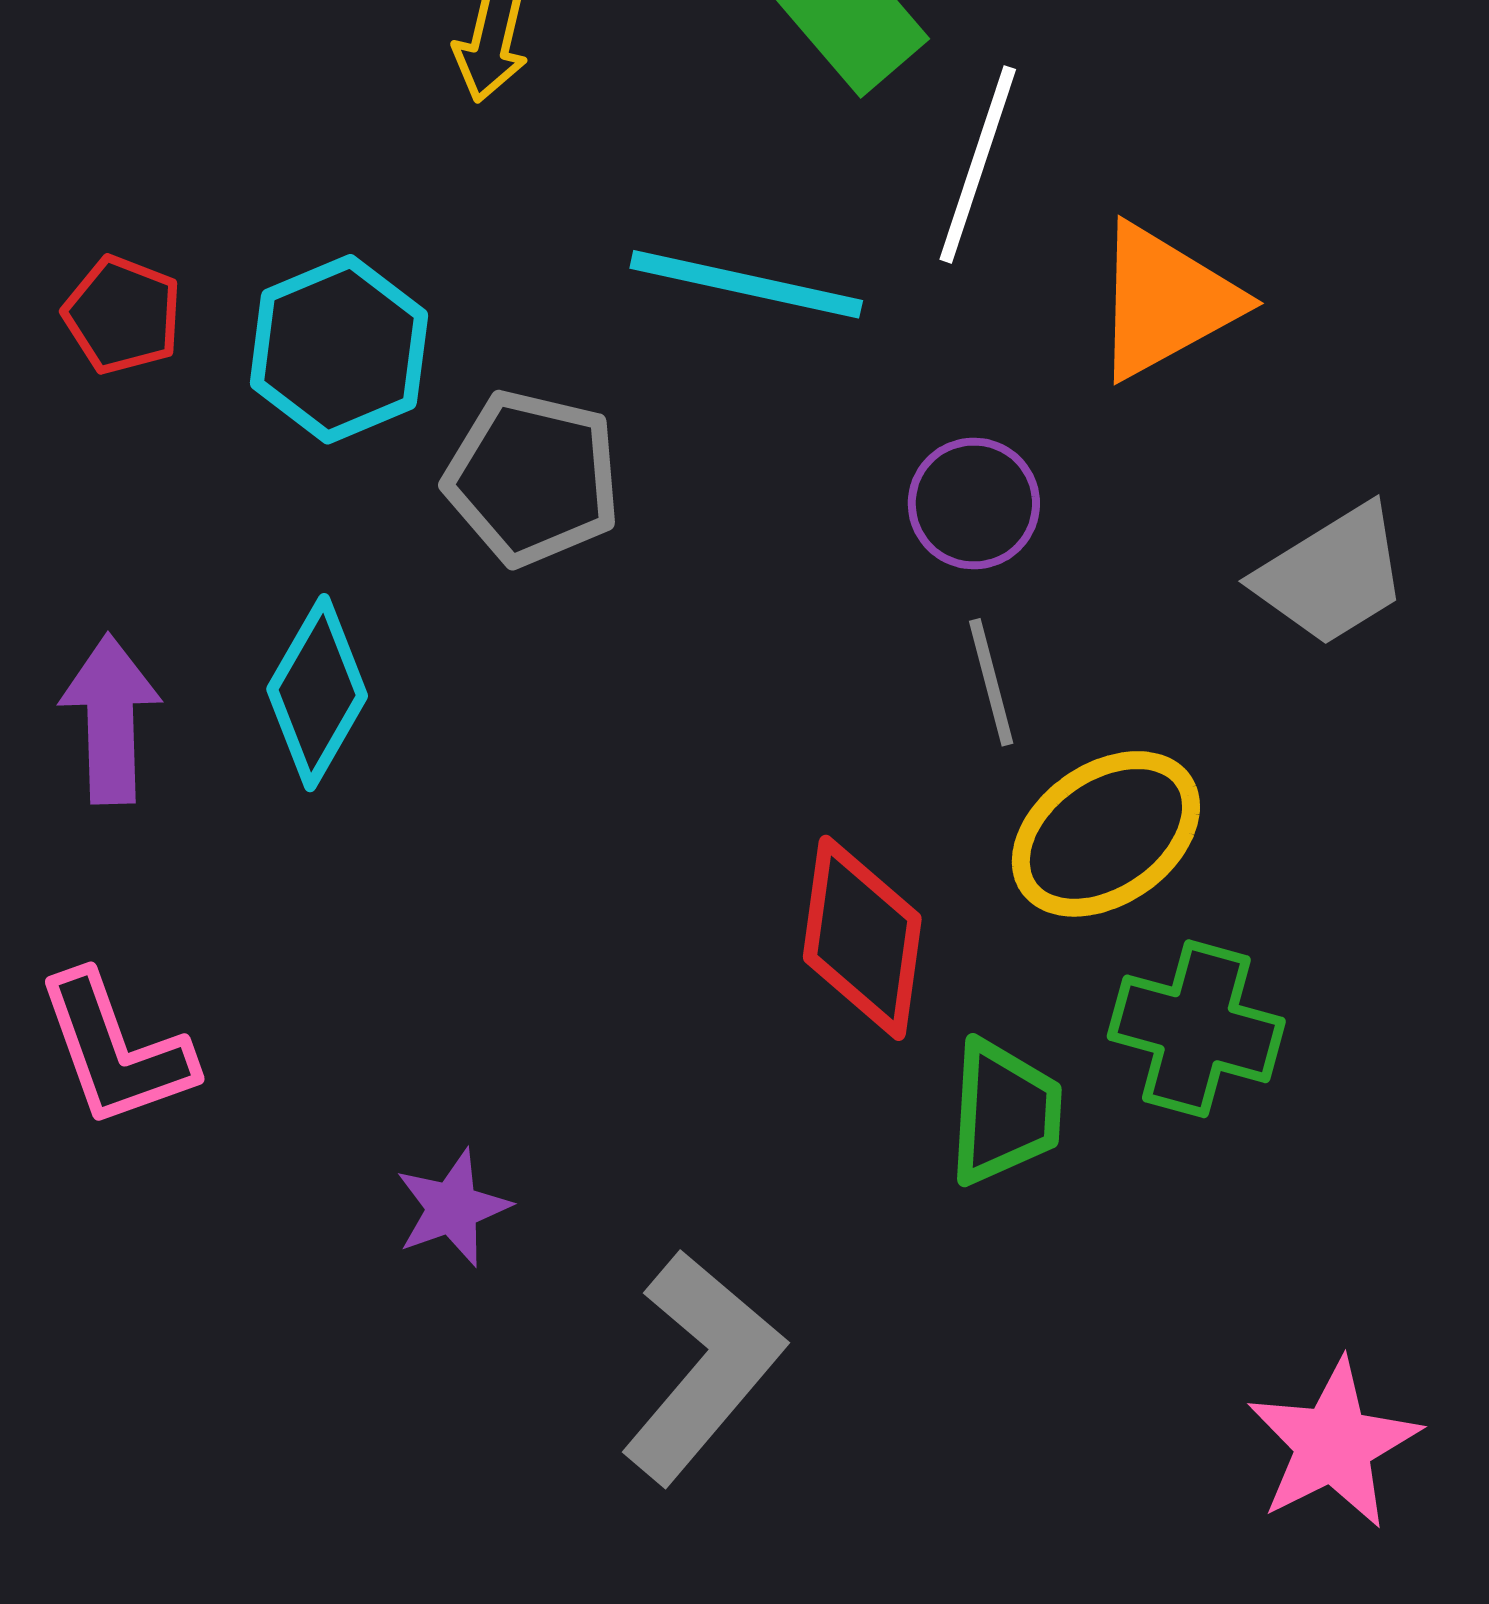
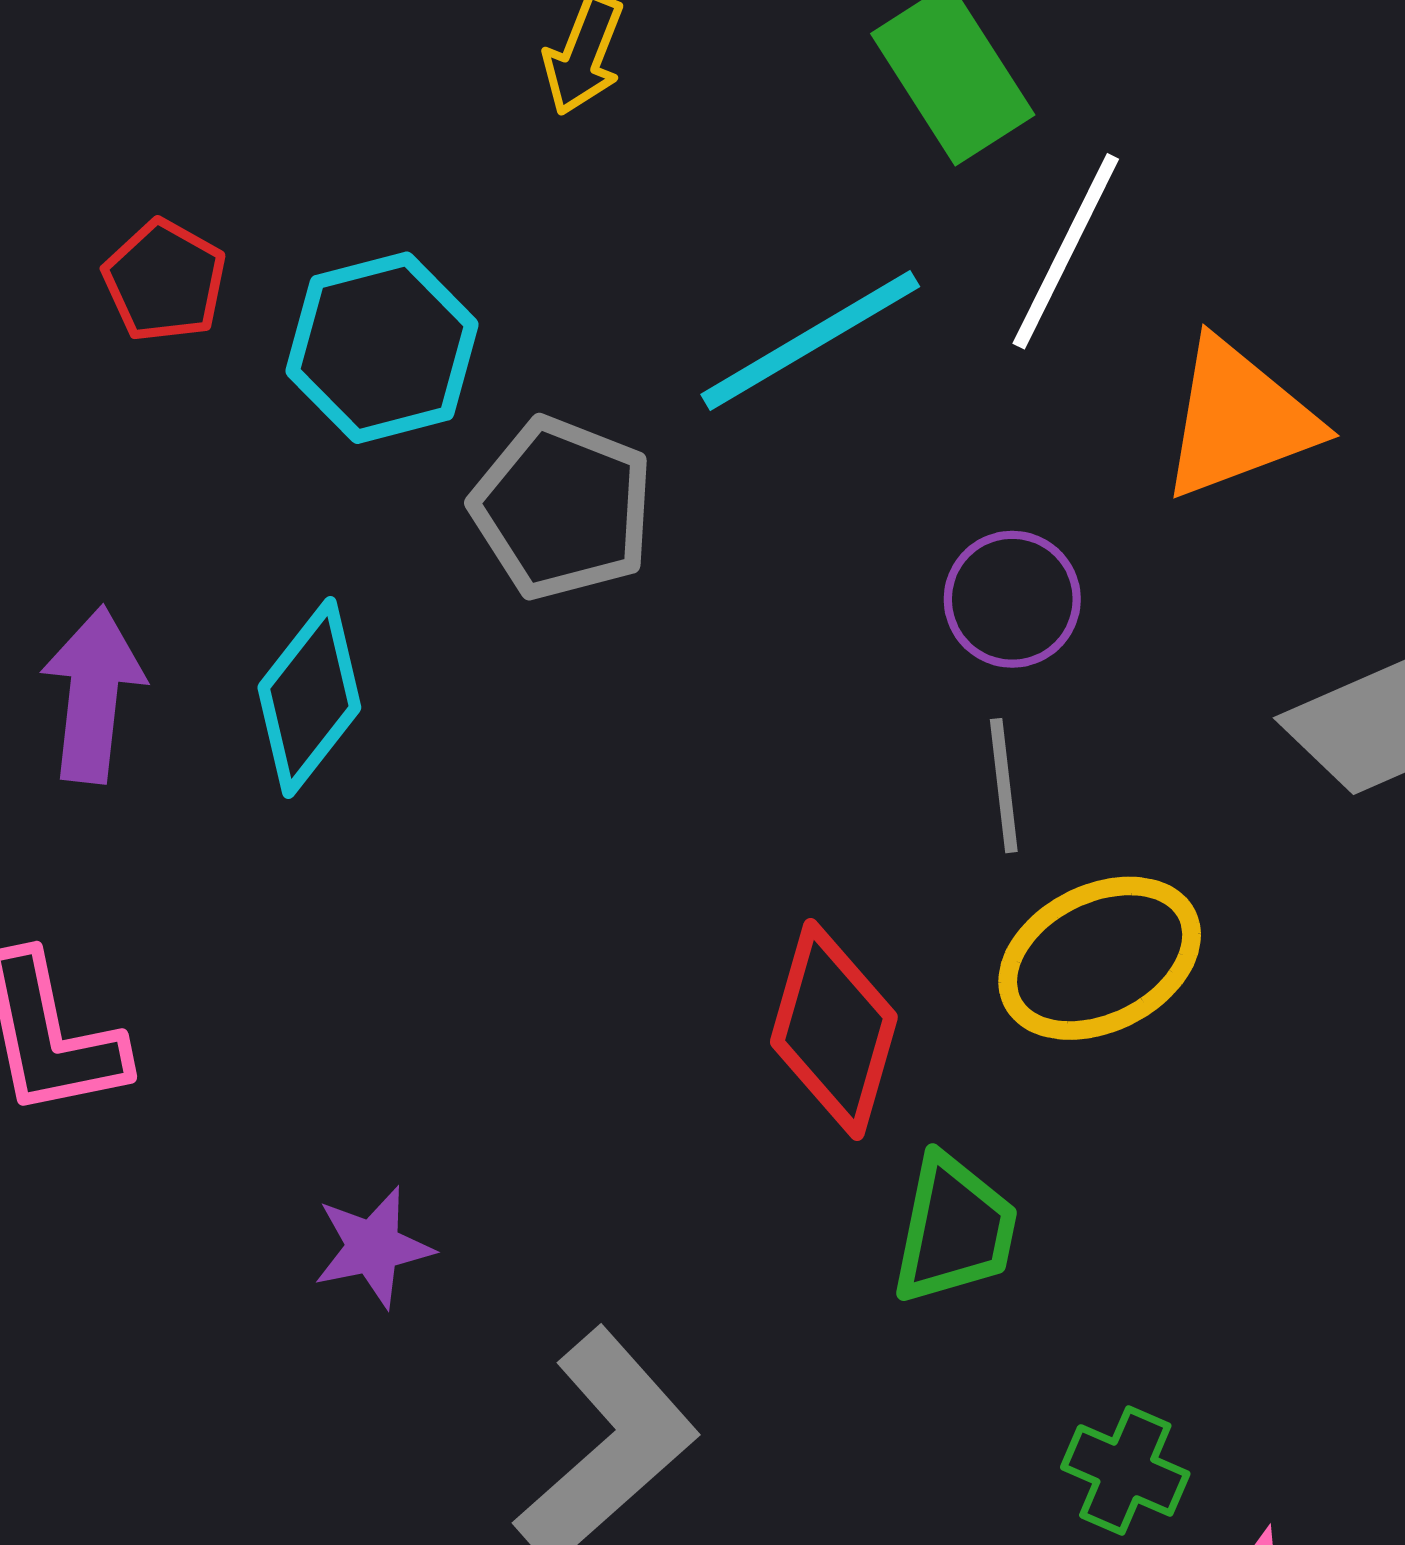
cyan line: (746, 284) -> (810, 341), turned -51
green cross: (1196, 1029) -> (1125, 1470), moved, size x0.7

